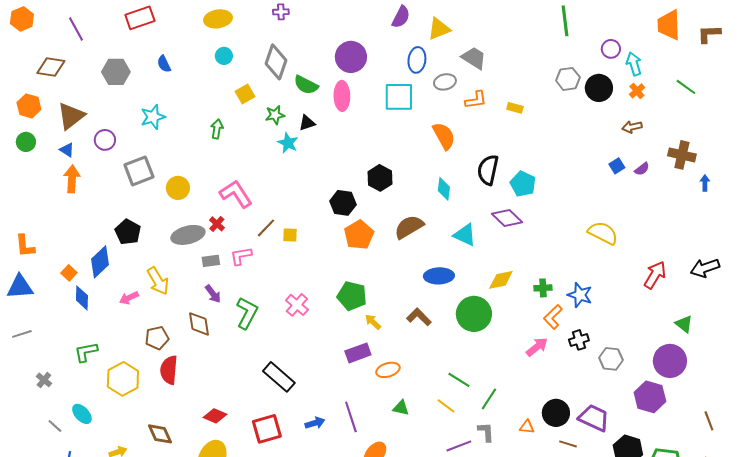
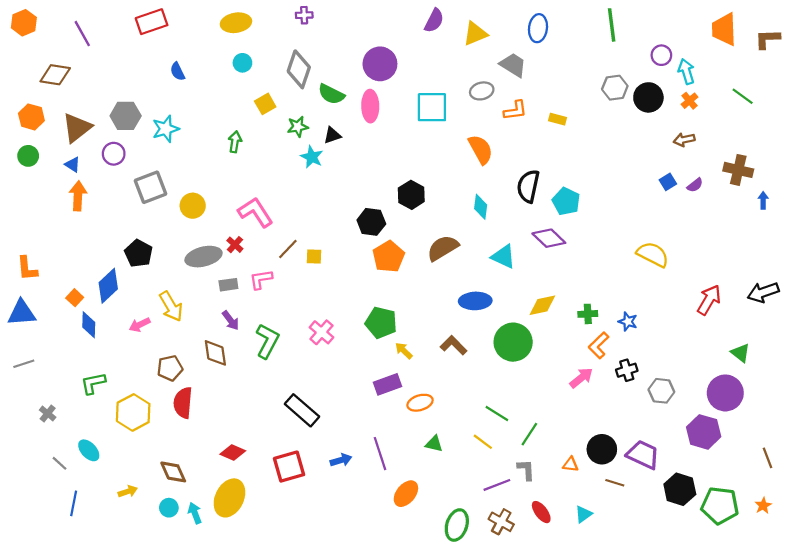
blue ellipse: (417, 60) -> (538, 28), moved
gray hexagon: (116, 72) -> (126, 116), moved
blue star: (580, 295) -> (628, 322), size x0.7

